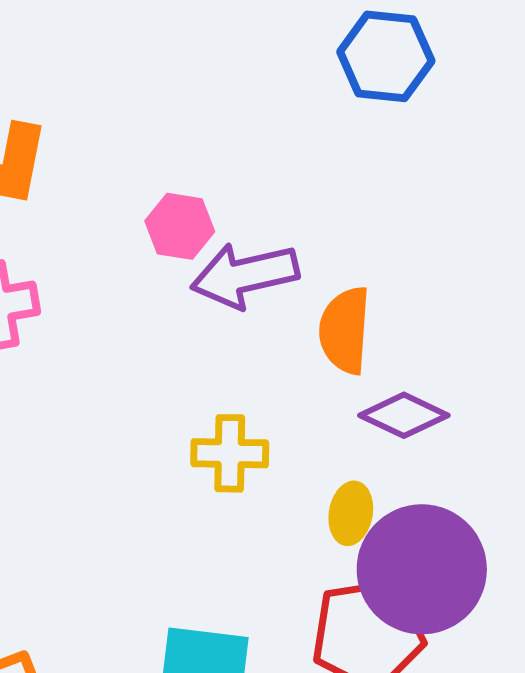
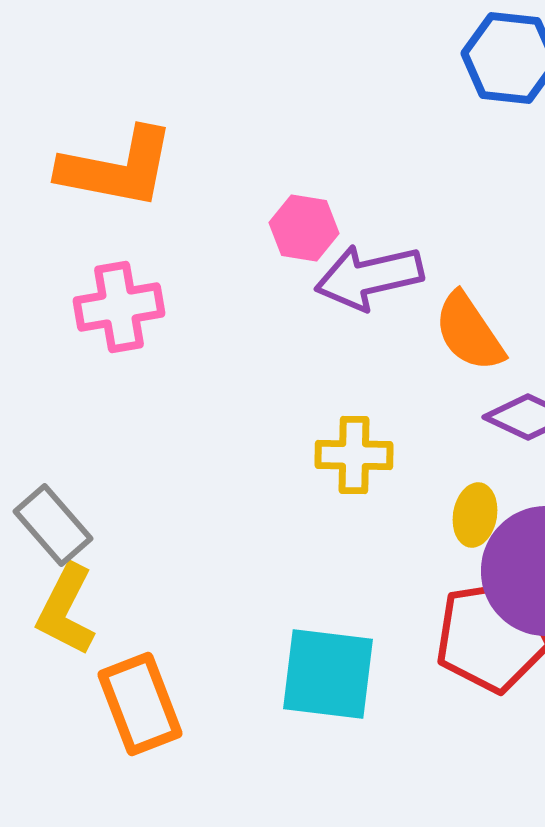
orange semicircle: (345, 330) -> (469, 332), turned -38

